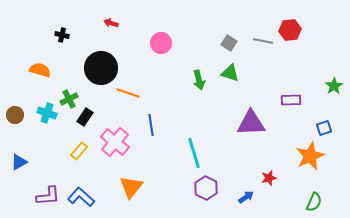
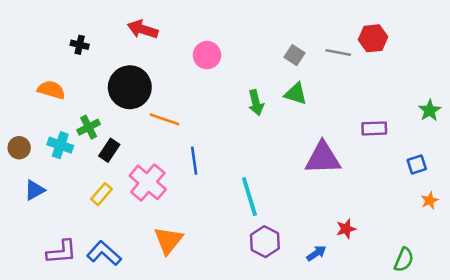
red arrow: (111, 23) -> (143, 29), size x1.6
orange star: (310, 156) -> (430, 200), moved, size x0.5
blue triangle: (19, 162) -> (35, 190), moved

